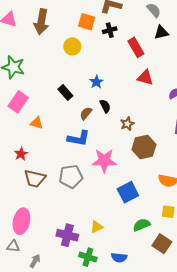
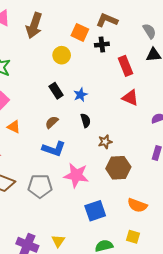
black rectangle: (65, 93) -> (56, 91), moved
brown semicircle: (86, 113) -> (52, 122), moved
yellow triangle: (97, 227) -> (58, 241), turned -40

